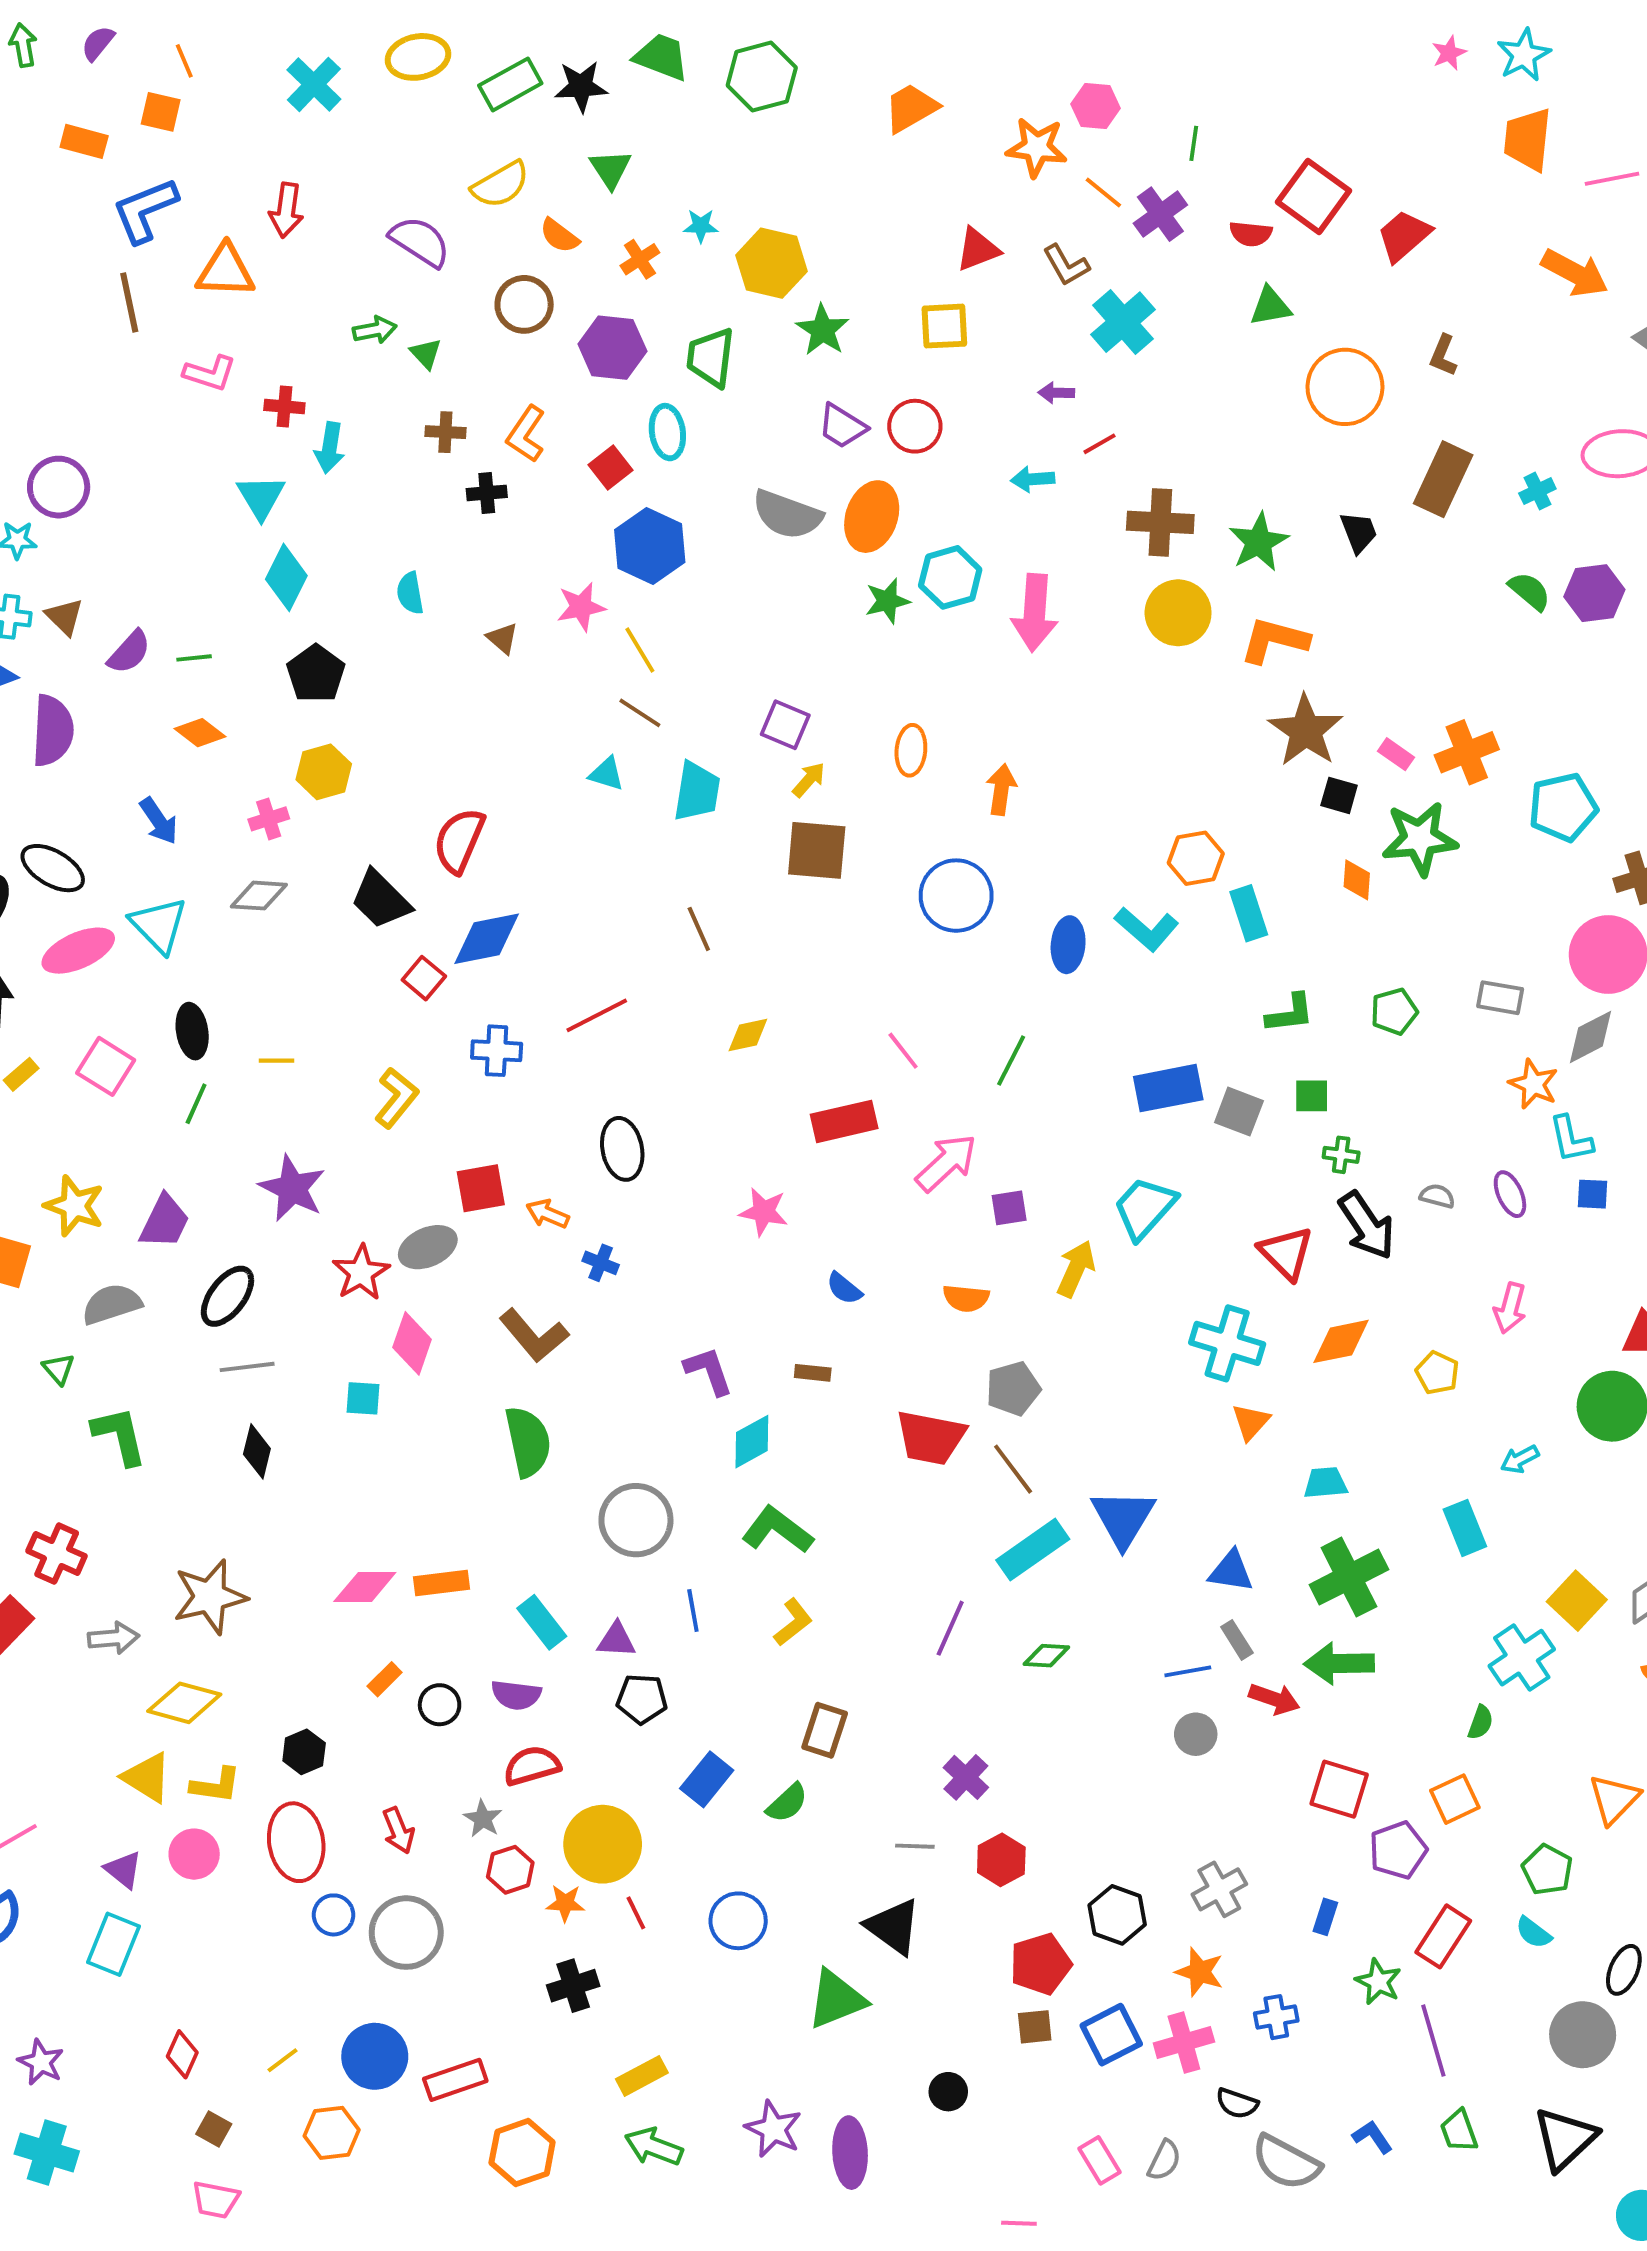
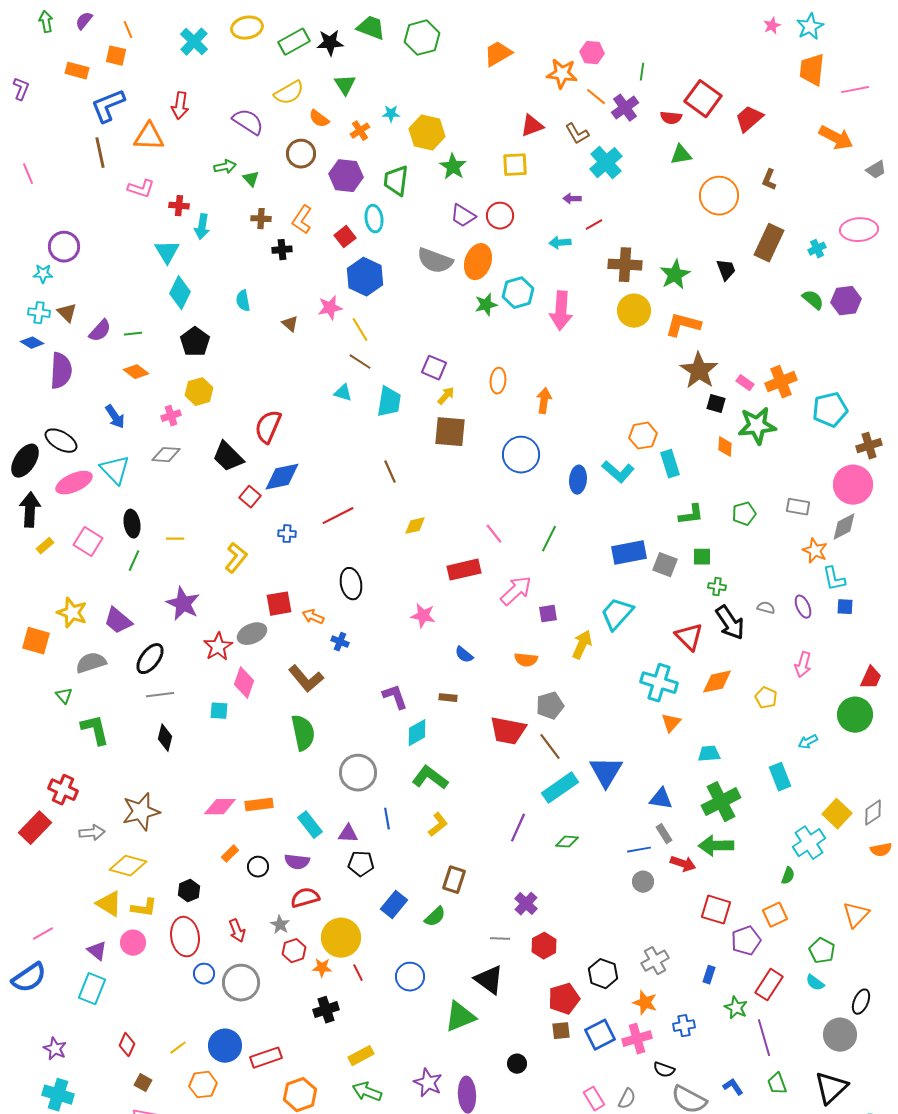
blue cross: (497, 1051) -> (287, 534), size x0.7
purple trapezoid: (165, 1222) -> (118, 621), turned 104

